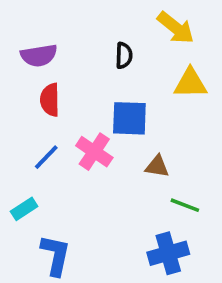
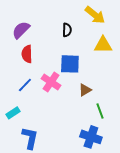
purple semicircle: (39, 55) -> (21, 30), turned 144
brown triangle: (157, 166) -> (85, 90), turned -40
green line: (185, 205) -> (100, 111), turned 49
blue cross: (168, 253) -> (91, 137), turned 35

